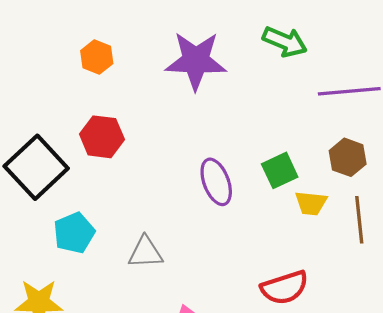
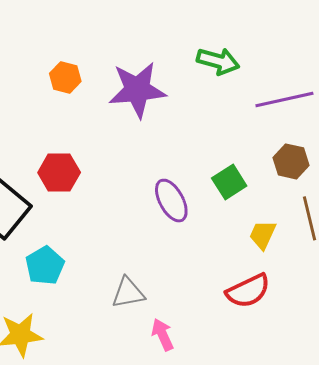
orange hexagon: (97, 57) -> (65, 77), moved
yellow trapezoid: (311, 203) -> (263, 235), moved, turned 116
gray triangle: (146, 252) -> (128, 293), moved

